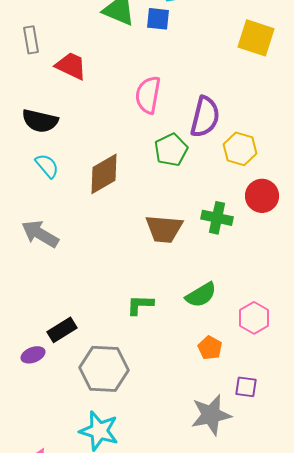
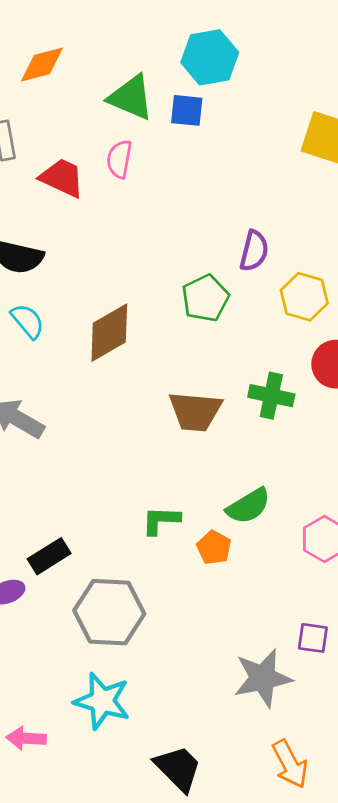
pink semicircle: (148, 95) -> (119, 159), moved, size x0.7
purple semicircle: (205, 117) -> (254, 251), size x0.7
orange pentagon: (210, 348) -> (214, 548), moved

